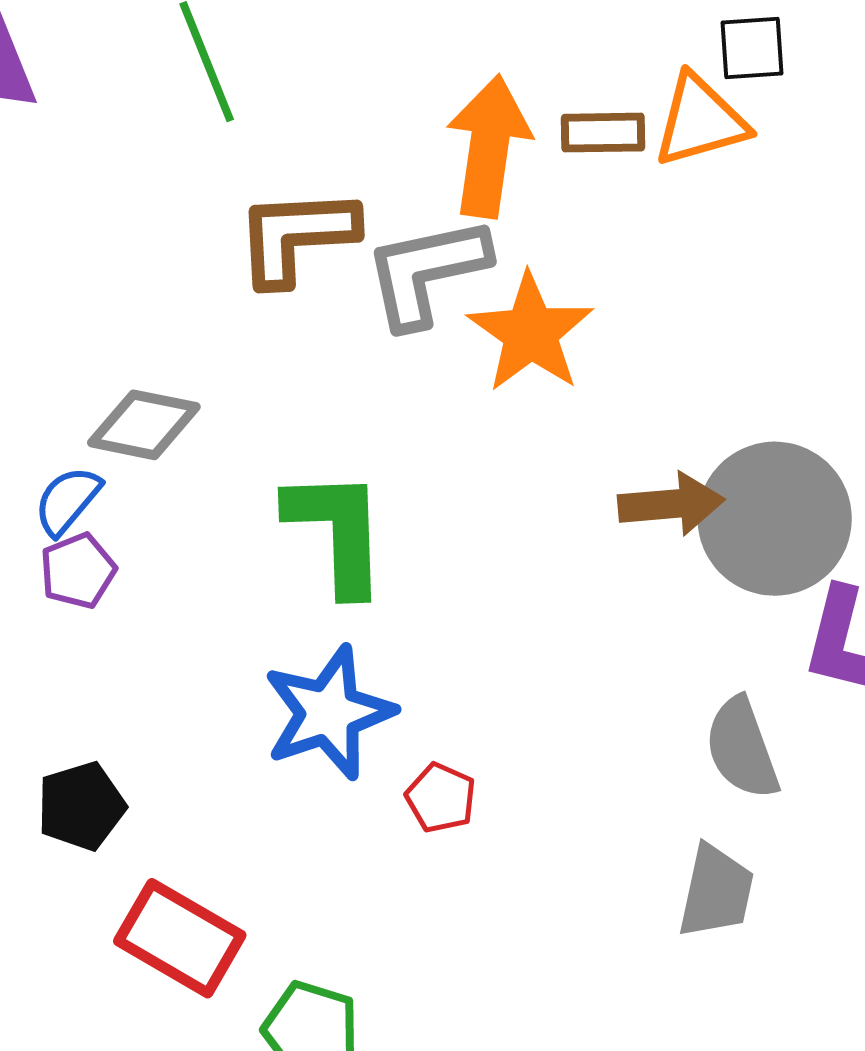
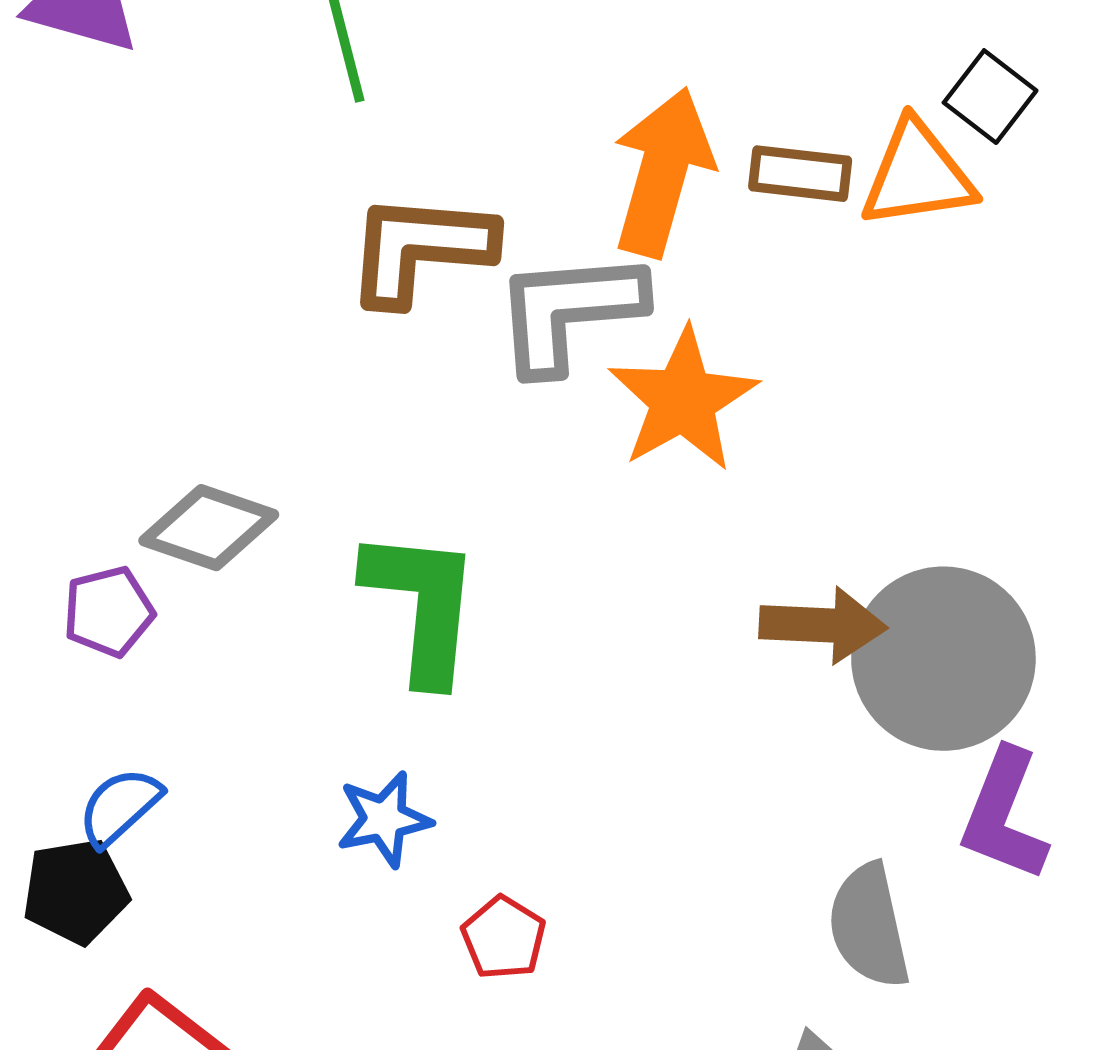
black square: (752, 48) -> (990, 97), turned 34
gray diamond: (144, 425) -> (209, 528), moved
blue semicircle: (67, 501) -> (120, 807), moved
blue star: (329, 713) -> (384, 819), size x0.6

